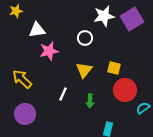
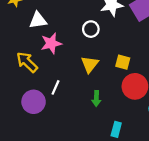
yellow arrow: (22, 79) -> (27, 62), moved
white line: (63, 94) -> (56, 87), moved
purple circle: (25, 114) -> (34, 102), moved

